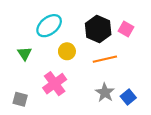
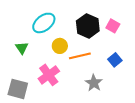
orange line: (105, 59) -> (80, 56), moved
blue square: (128, 97) -> (115, 60), moved
gray square: (20, 99) -> (18, 89), size x1.5

